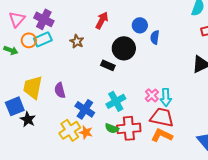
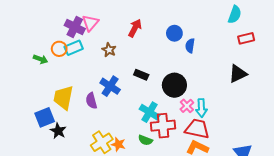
pink triangle: (17, 19) -> (90, 23), moved
black circle: (124, 48) -> (174, 85), moved
cyan cross: (116, 101) -> (150, 112), turned -30
blue cross: (85, 109) -> (110, 86), moved
red cross: (129, 128) -> (163, 126), moved

